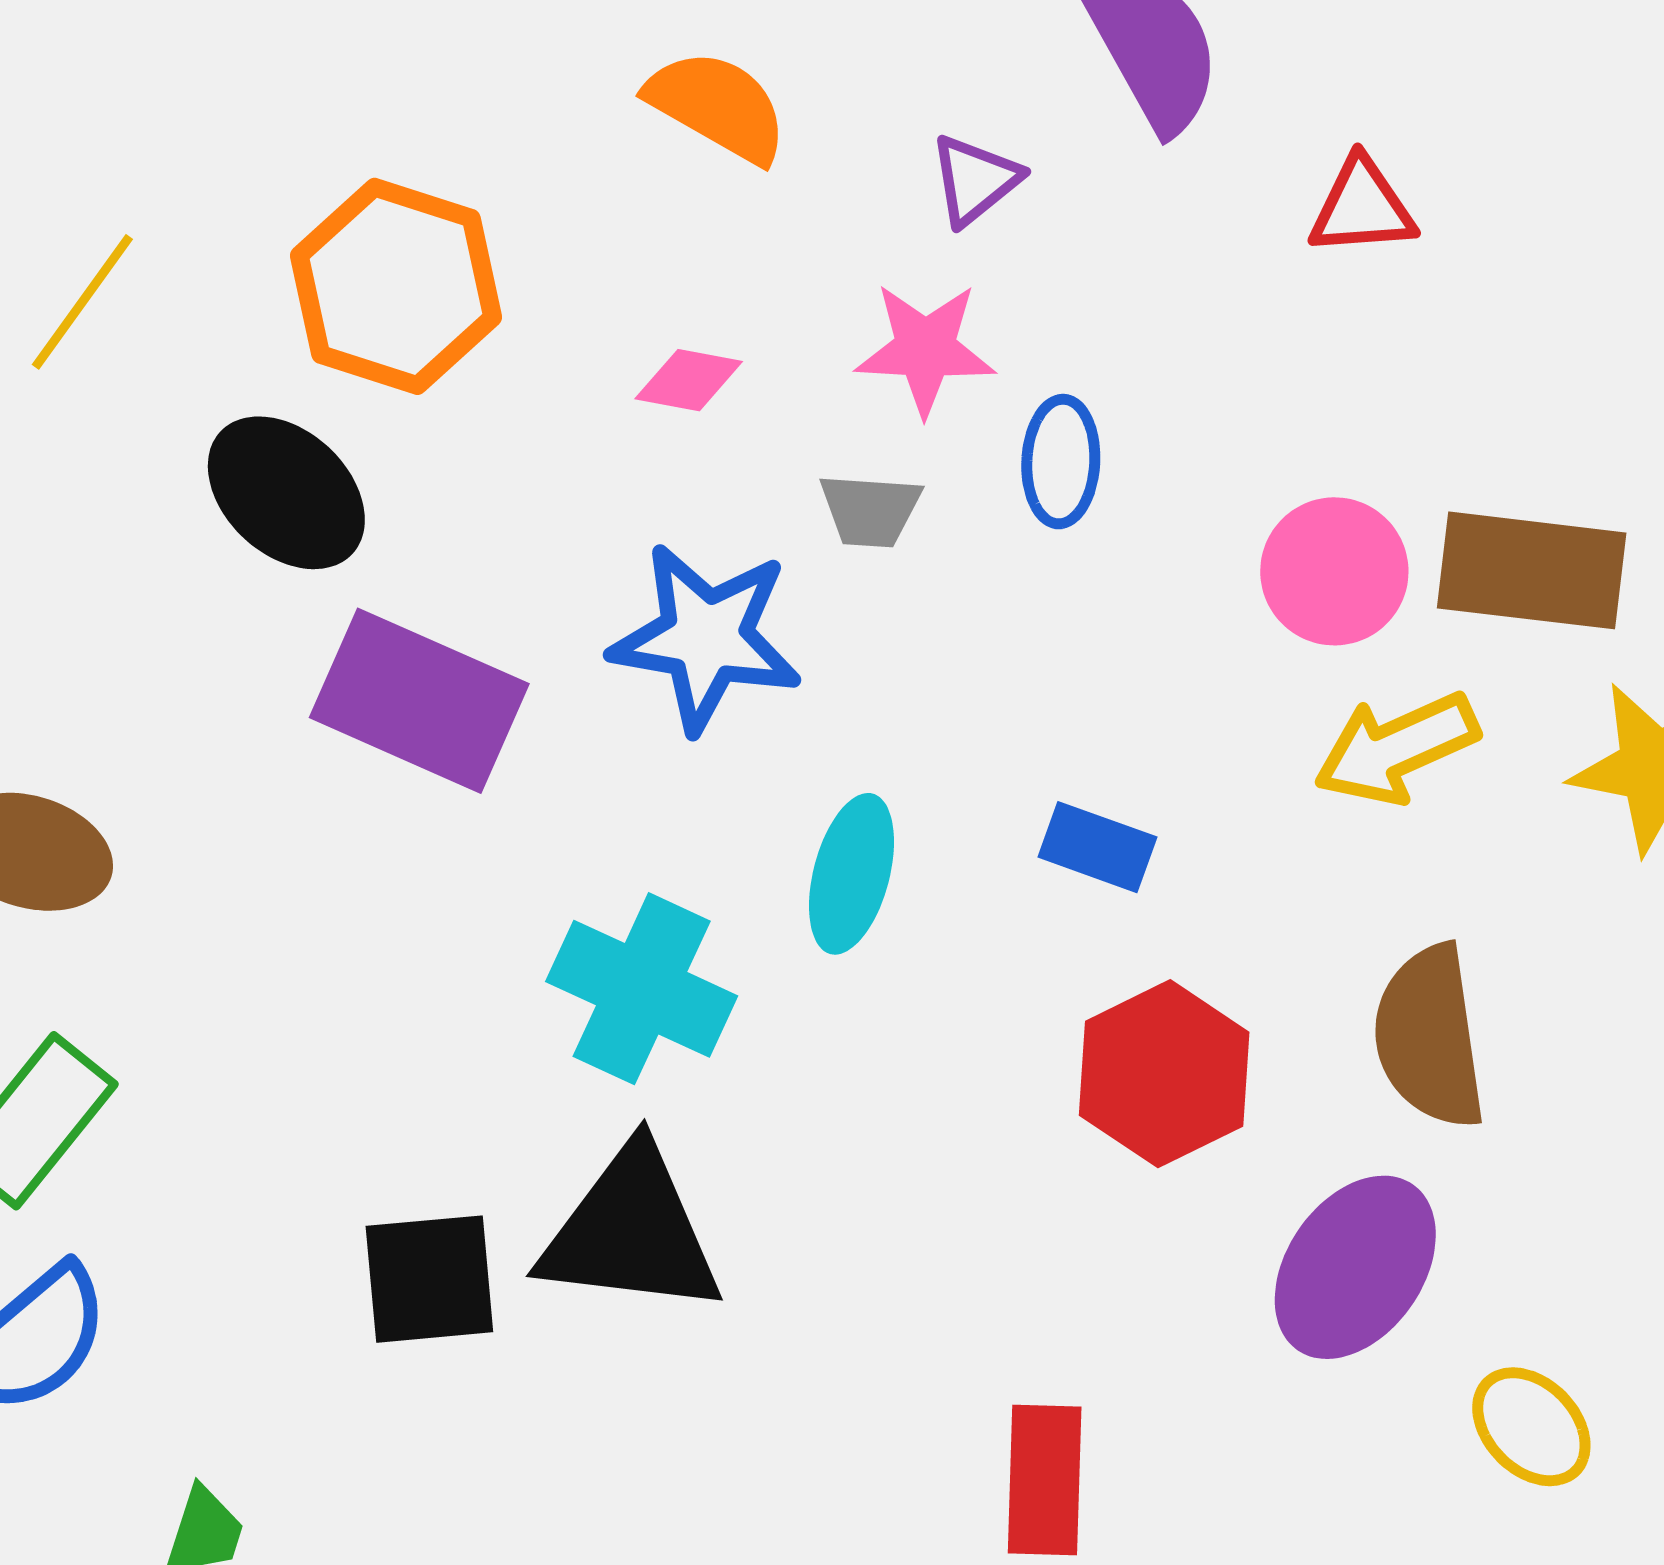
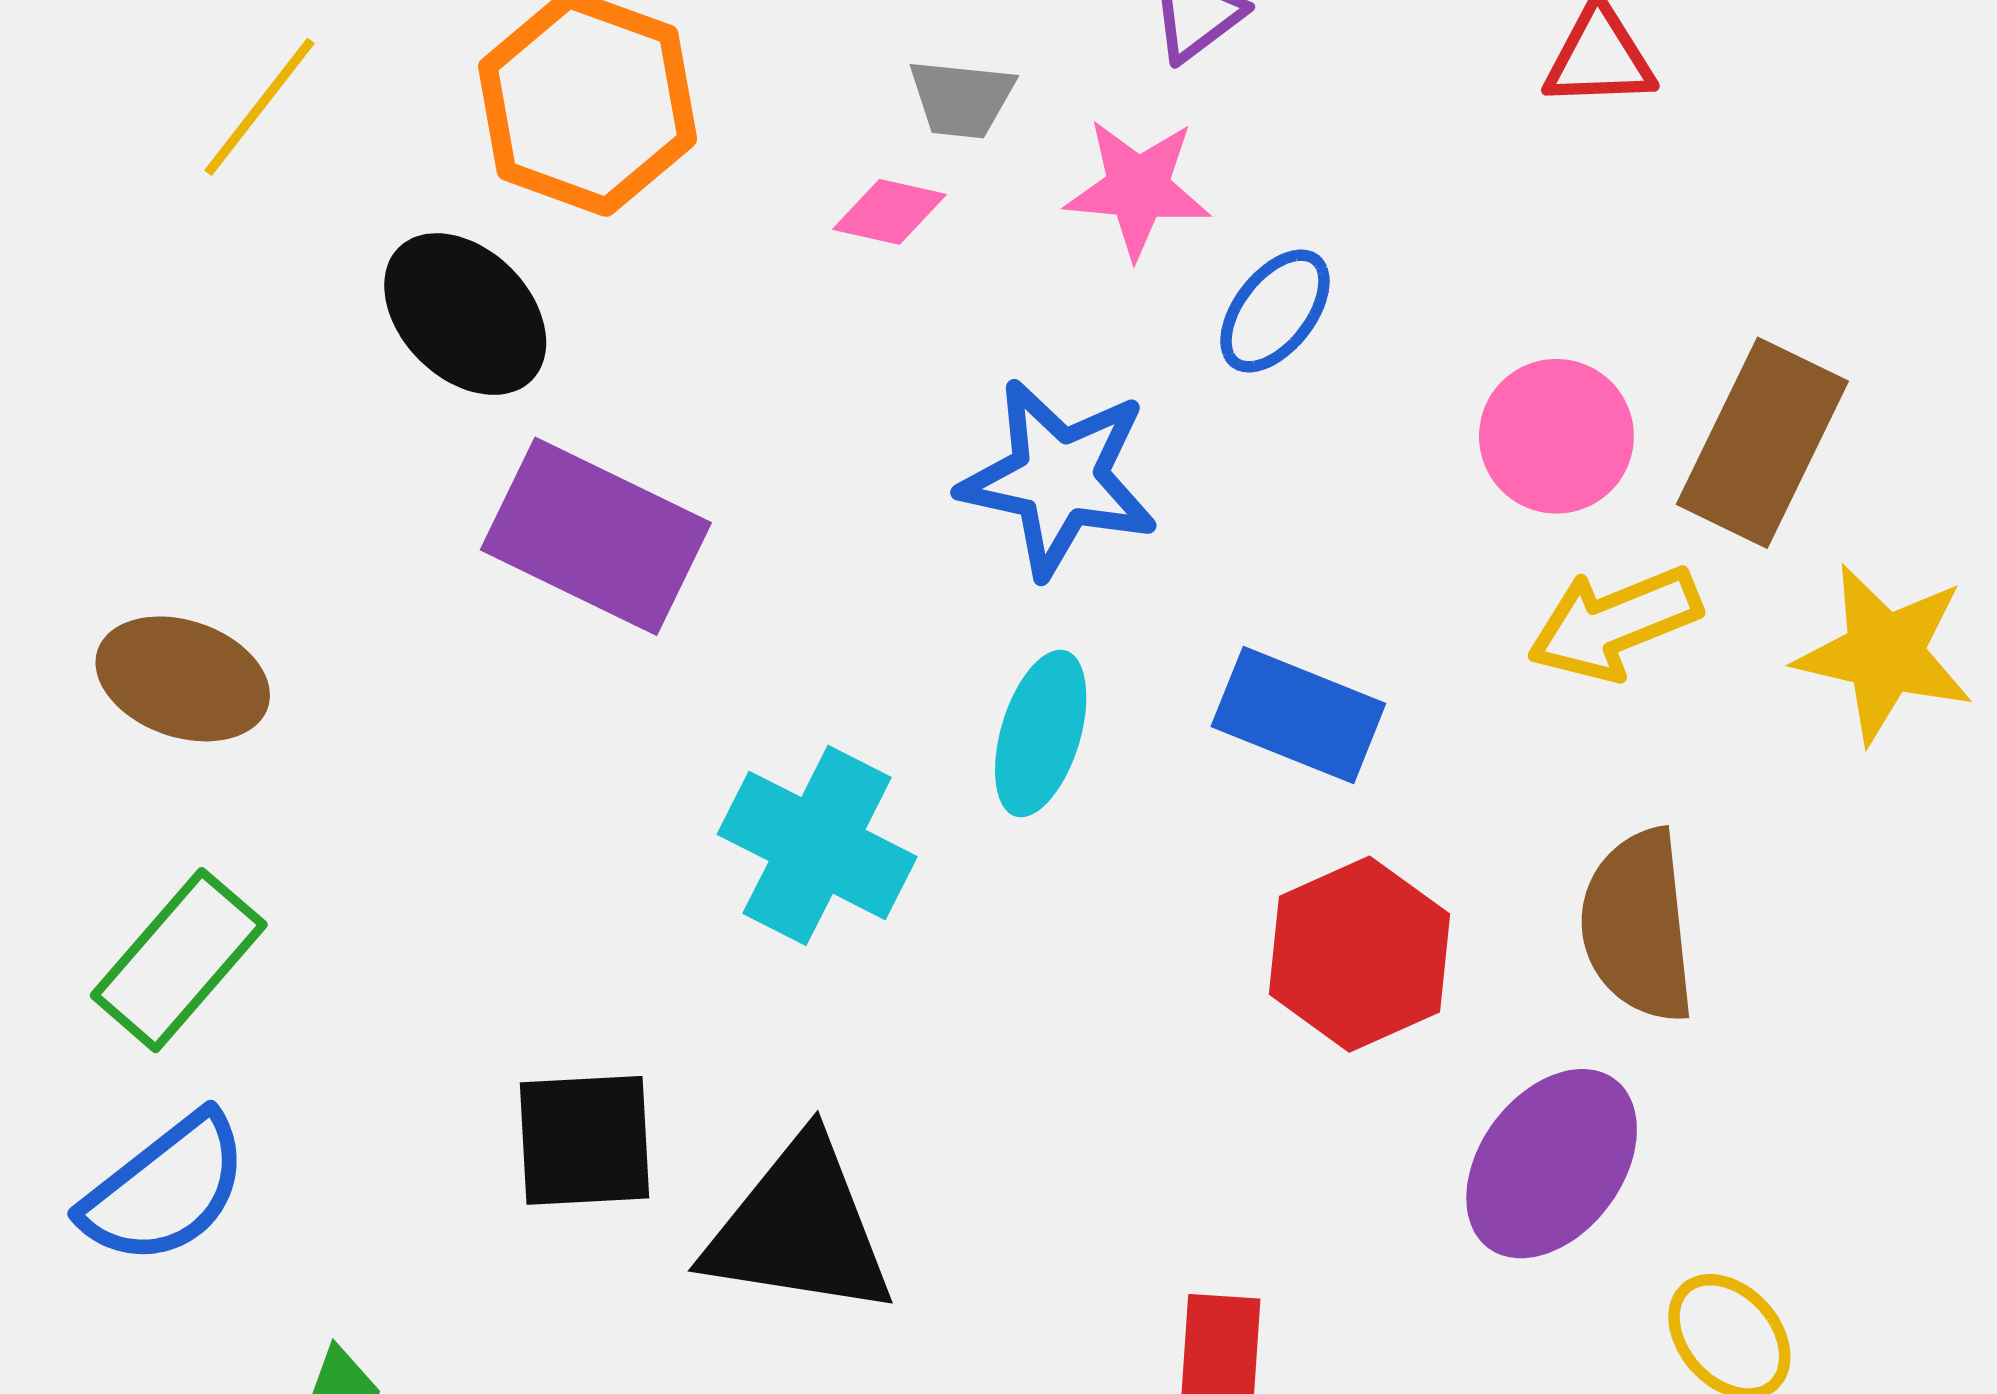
blue ellipse: (1061, 462) -> (1275, 311), turned 33
gray trapezoid: (870, 510) -> (962, 99), moved
brown rectangle: (1532, 570) -> (1762, 443), turned -73
blue star: (706, 638) -> (1059, 478), moved
blue rectangle: (1097, 847) -> (1298, 715), size x1.4
black triangle: (631, 1232) -> (799, 1228), moved

